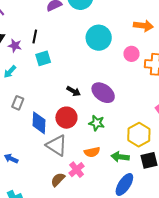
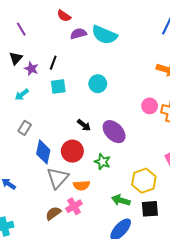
cyan circle: (99, 38) -> (98, 84), moved, size x0.7
pink circle: (131, 54) -> (150, 106), moved
gray triangle: (57, 145) -> (58, 178), turned 30
orange semicircle: (92, 152) -> (81, 185), moved

